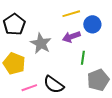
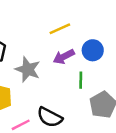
blue circle: (92, 24) -> (93, 50), moved

